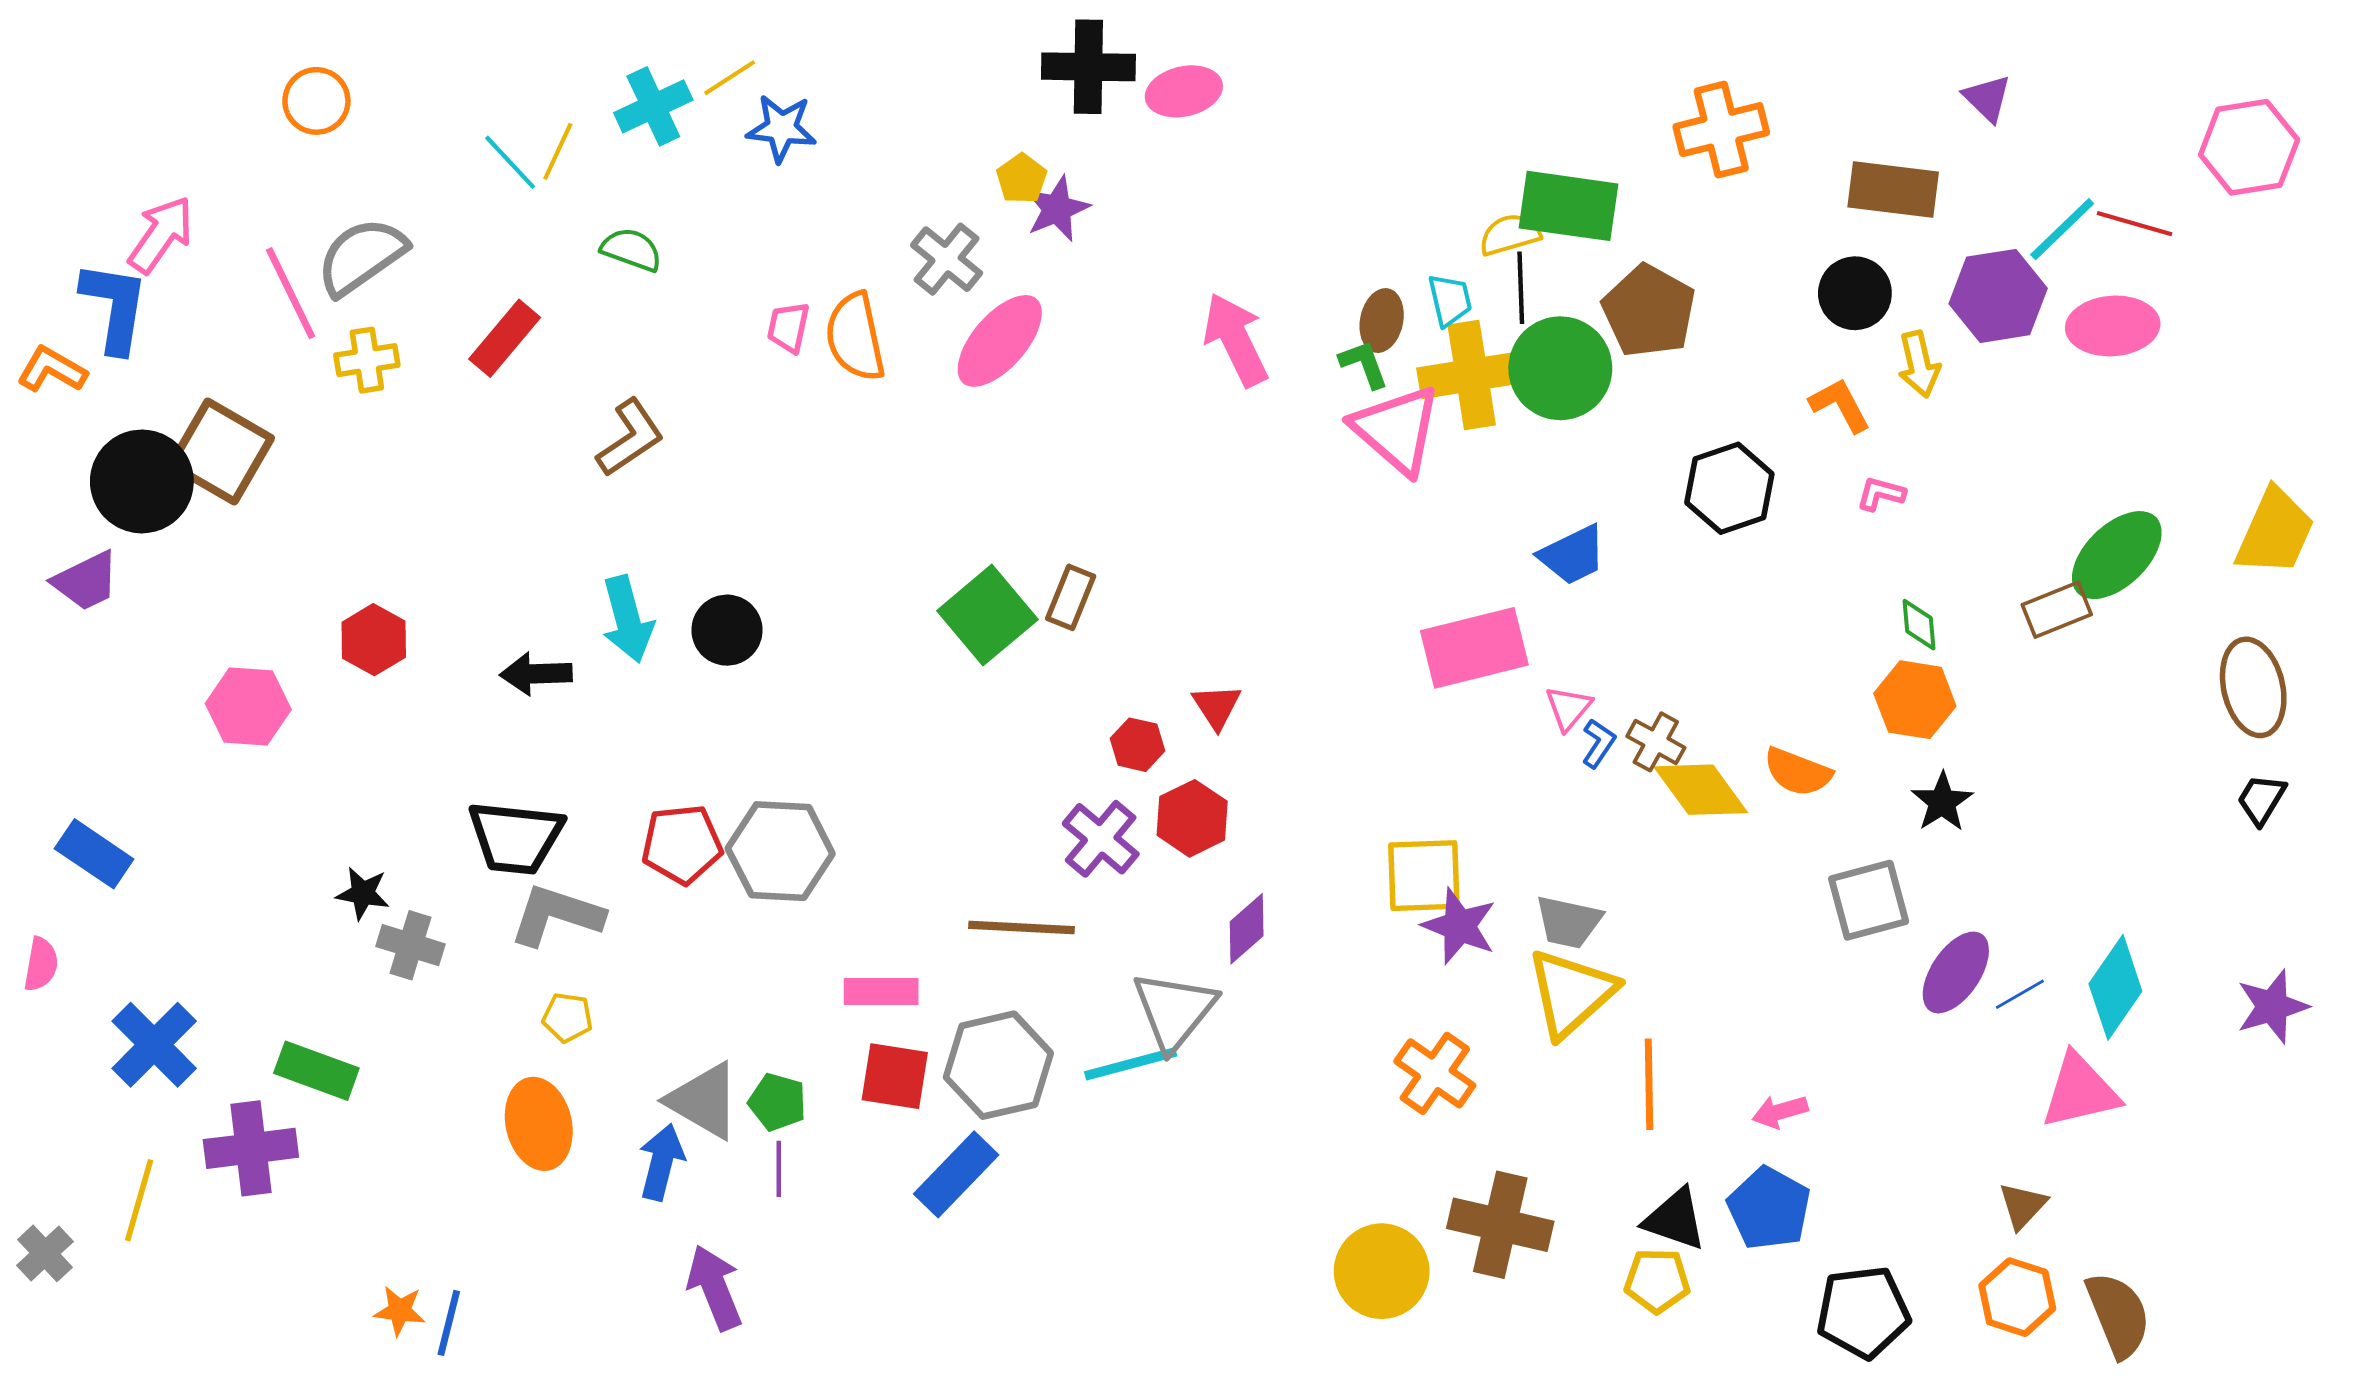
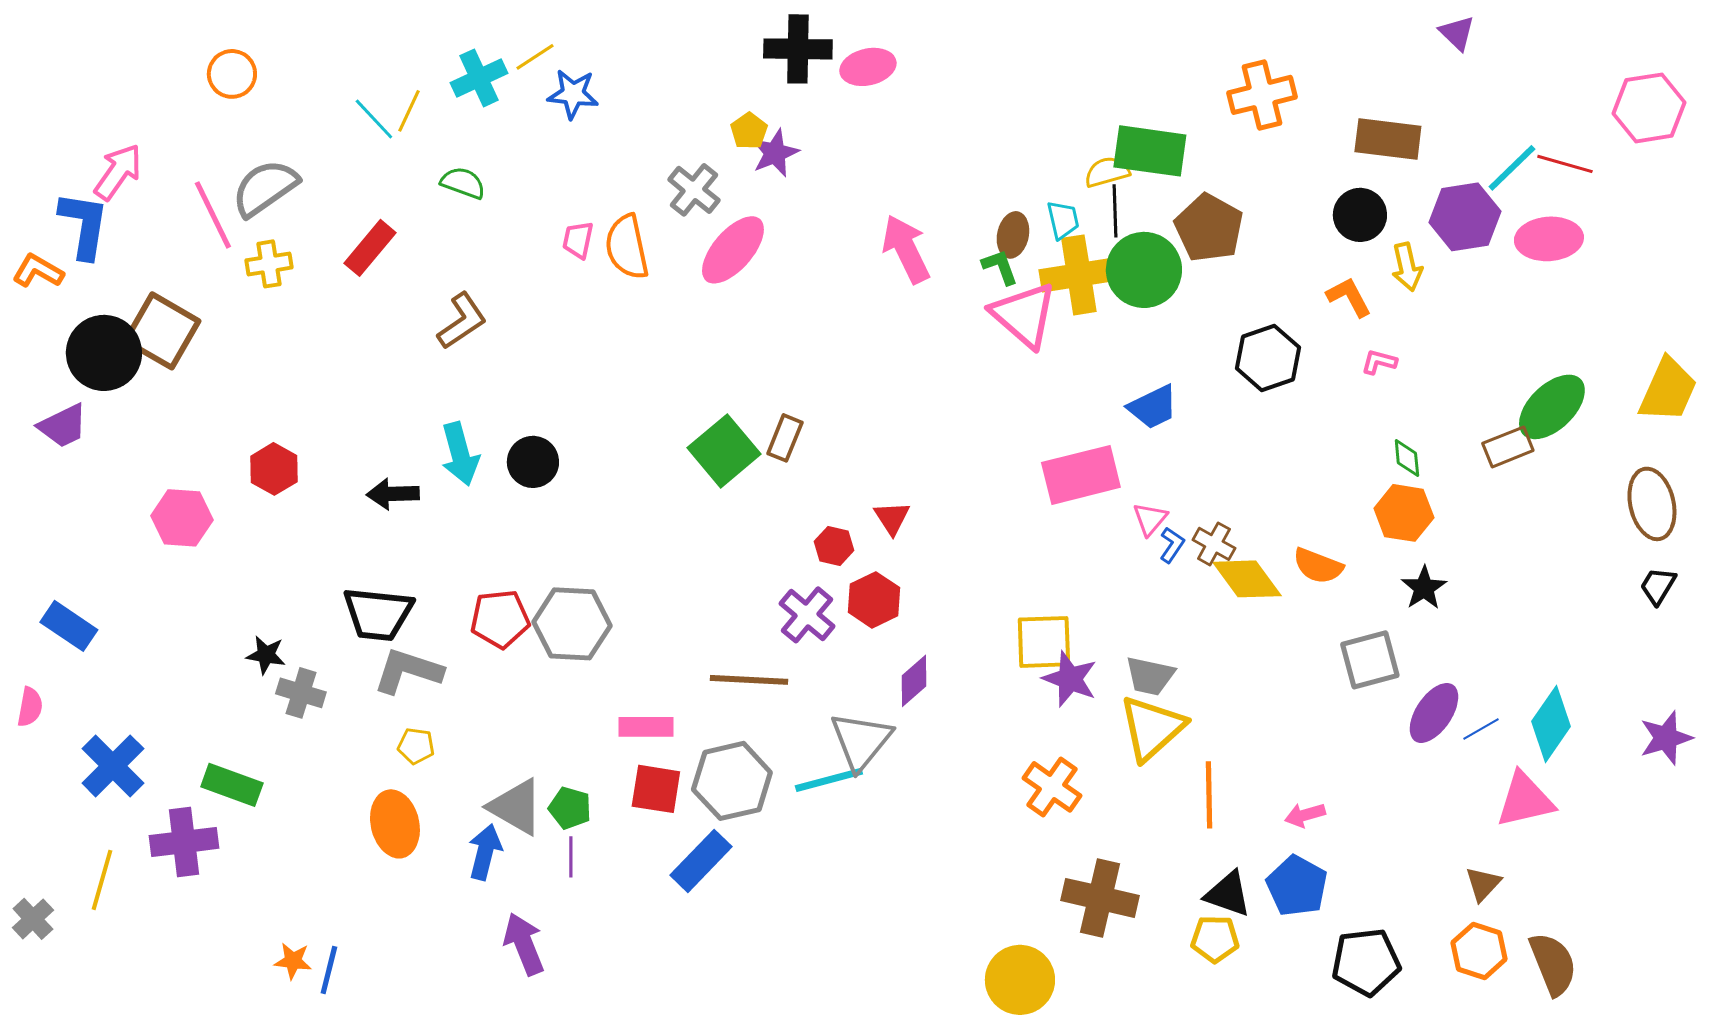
purple triangle: (1987, 98) -> (1457, 33), moved
yellow circle: (1382, 1271) -> (1020, 980), moved

